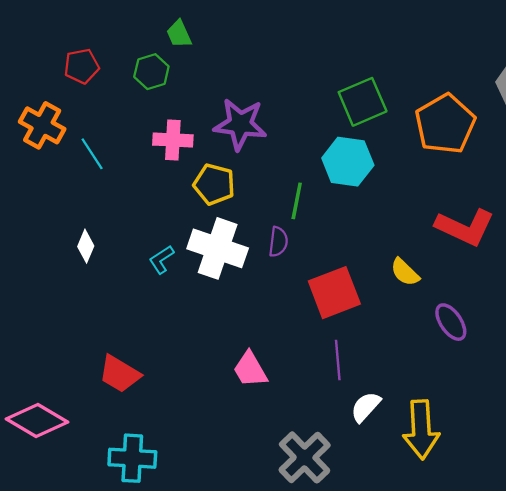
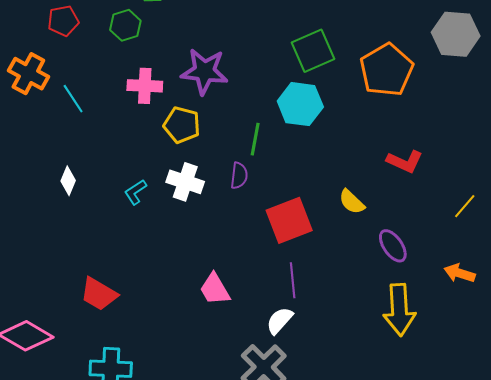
red L-shape: (465, 227) -> (405, 162), size x0.7
white cross: (218, 248) -> (185, 182), size x0.7
white semicircle: (366, 407) -> (280, 321), moved
yellow arrow: (421, 430) -> (399, 310), moved

